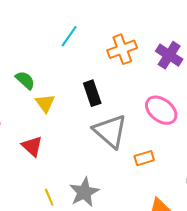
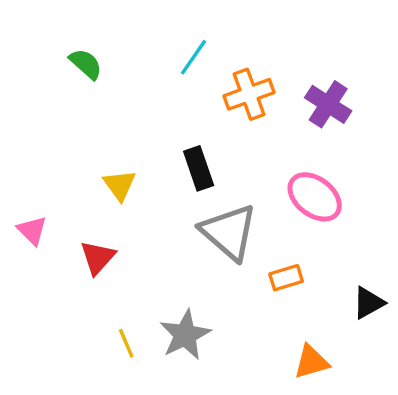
cyan line: (69, 36) -> (194, 57), moved
green semicircle: (25, 80) -> (86, 64), moved
red triangle: (32, 146) -> (98, 257), turned 30

